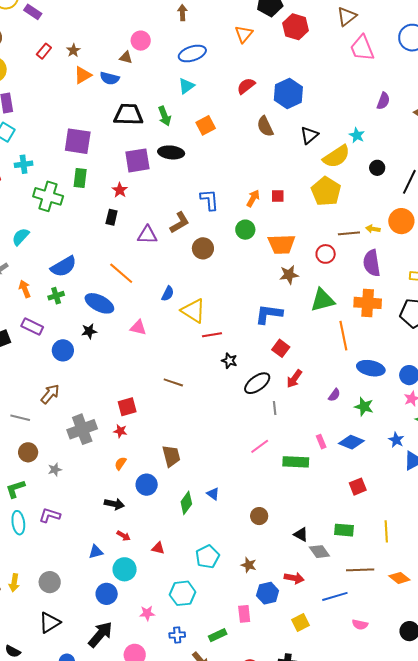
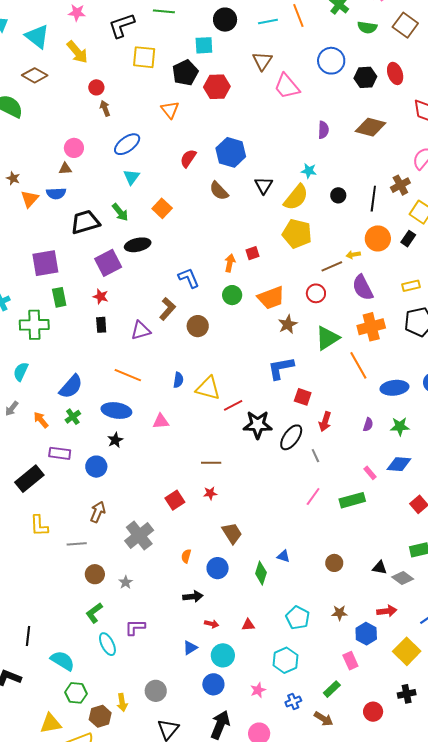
black star: (229, 361) -> (258, 425), size x1.8
red star: (120, 431) -> (210, 493), moved
yellow square: (301, 623) -> (407, 651), size x1.5

